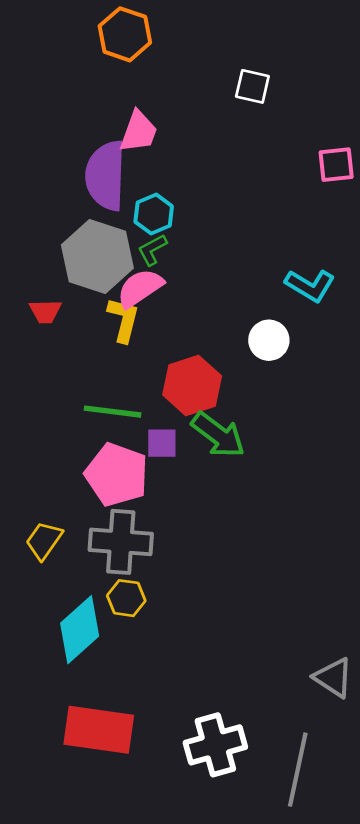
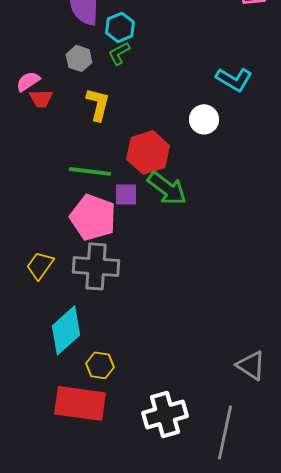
gray hexagon: (97, 257) -> (79, 58), size x0.5
pink semicircle: (140, 288) -> (28, 81), moved, size x0.7
yellow hexagon: (126, 598) -> (100, 365), moved

